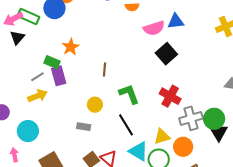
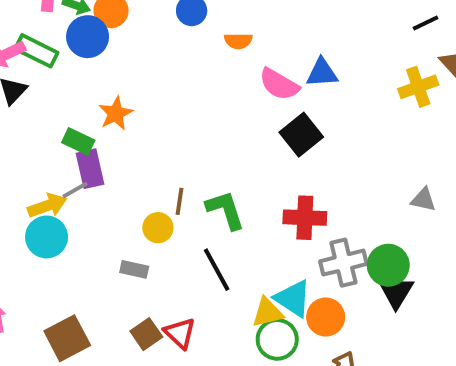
pink semicircle: (154, 28) -> (279, 84), turned 45
brown line: (105, 69) -> (179, 201), moved
gray line: (37, 77) -> (75, 190), moved
red cross: (170, 96) -> (305, 218), turned -30
cyan circle: (28, 131) -> (47, 237), moved
yellow triangle: (162, 137) -> (267, 312), moved
cyan triangle: (138, 151) -> (293, 298), moved

